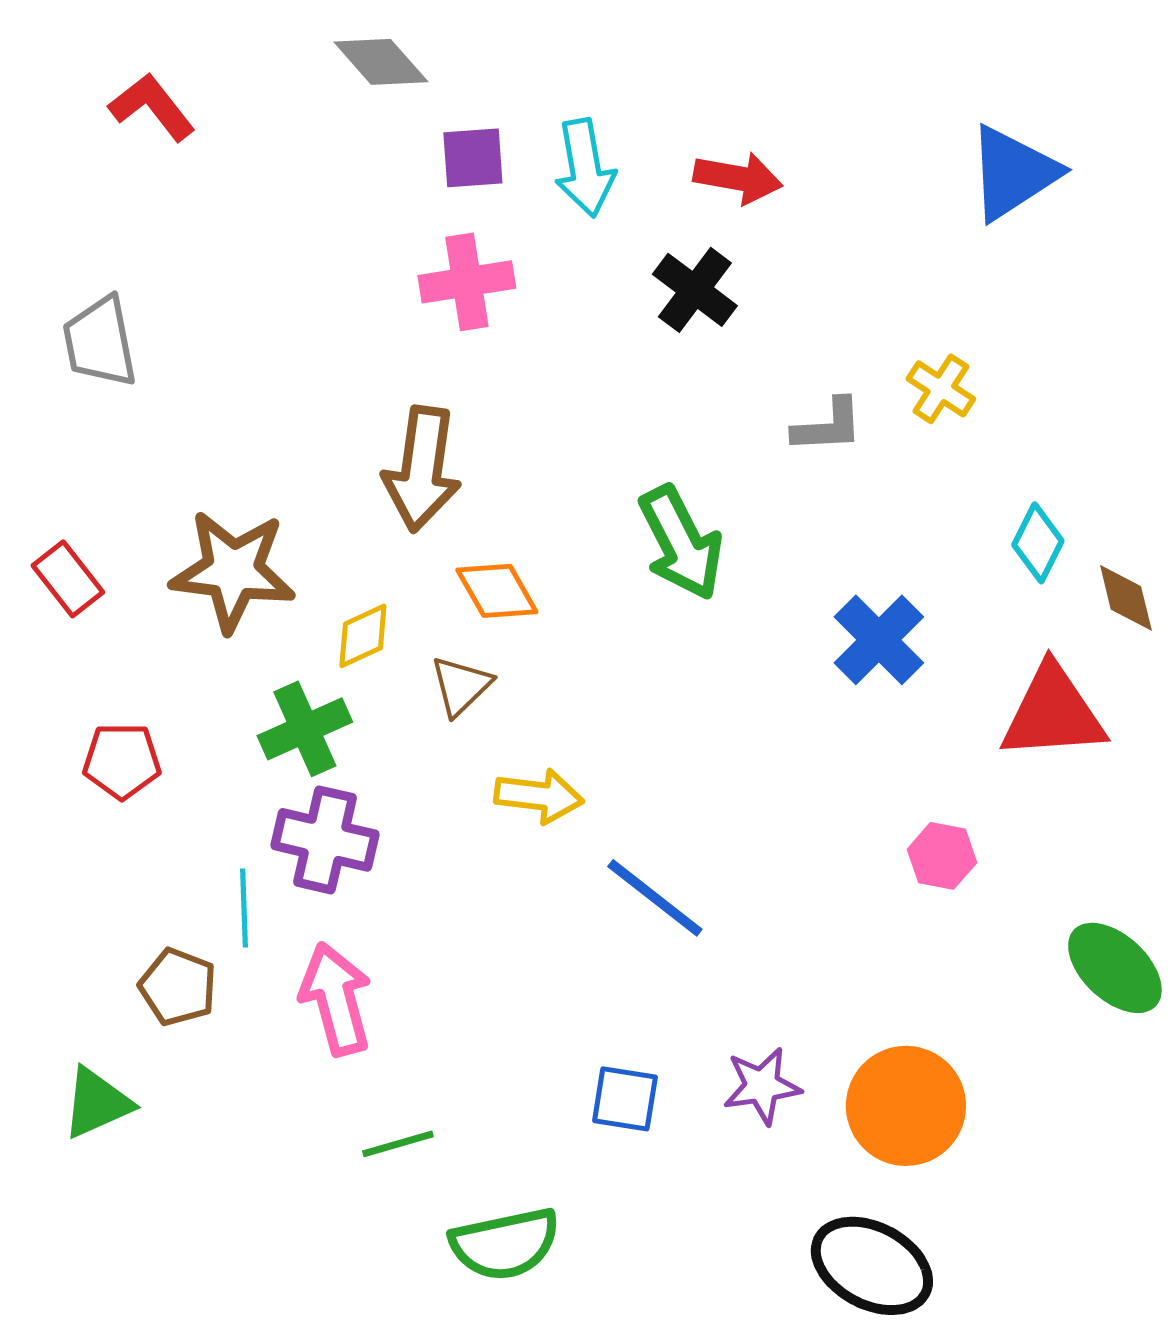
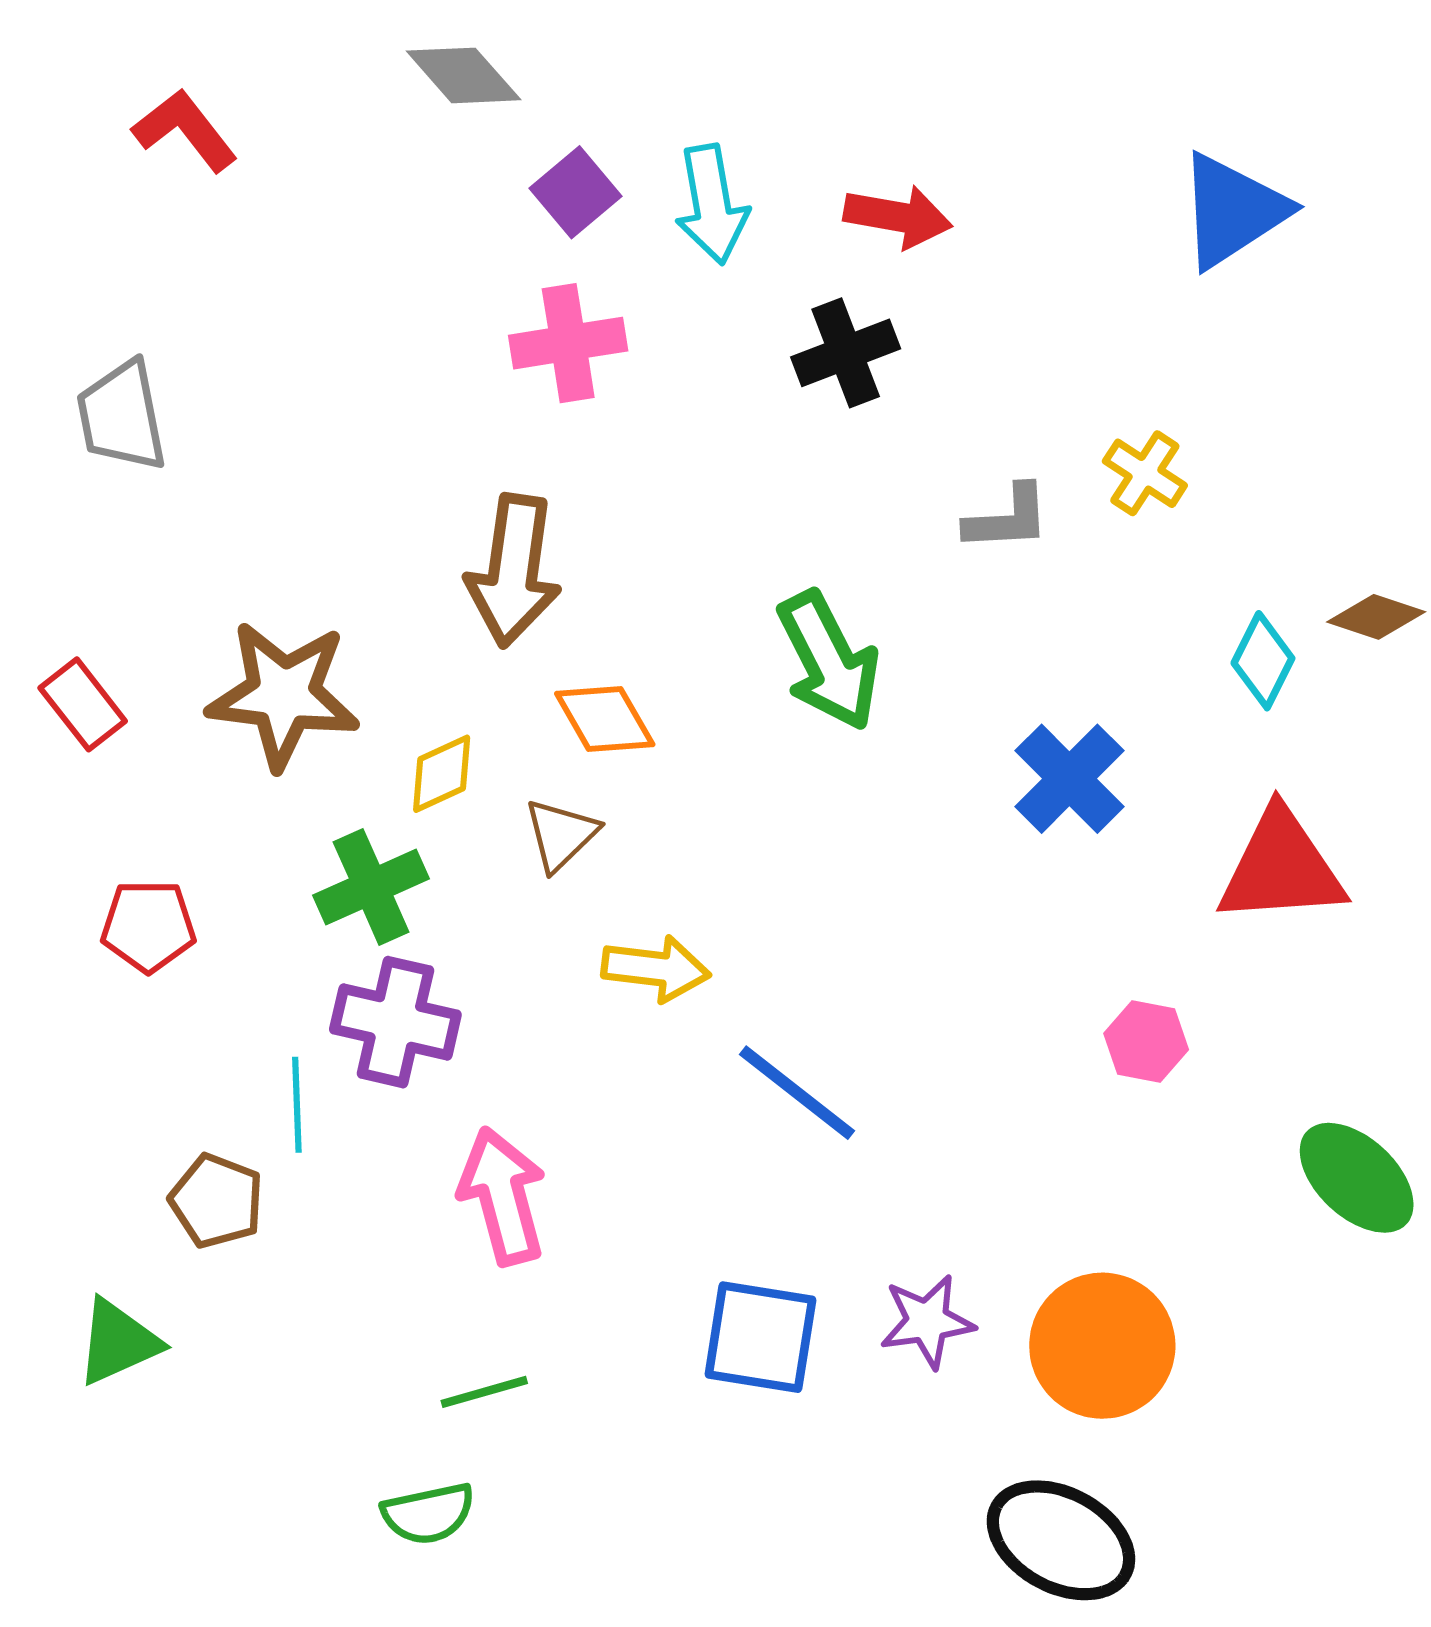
purple square: (473, 158) -> (575, 192), turned -36
black cross: (695, 290) -> (846, 353), turned 32
brown diamond: (1126, 598) -> (1376, 617), moved, turned -58
pink arrow: (336, 999) -> (502, 1196), moved
blue square: (625, 1099) -> (760, 1337), size x1.4
green semicircle: (505, 1244) -> (428, 1514), moved, size x0.7

